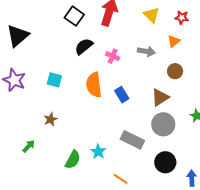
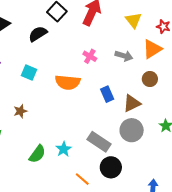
orange triangle: (174, 41) -> (152, 49), size x1.5
black semicircle: (84, 46) -> (38, 34), moved
orange semicircle: (94, 85) -> (68, 82), turned -85
blue rectangle: (122, 95) -> (107, 94), moved
black circle: (165, 162) -> (111, 167), moved

